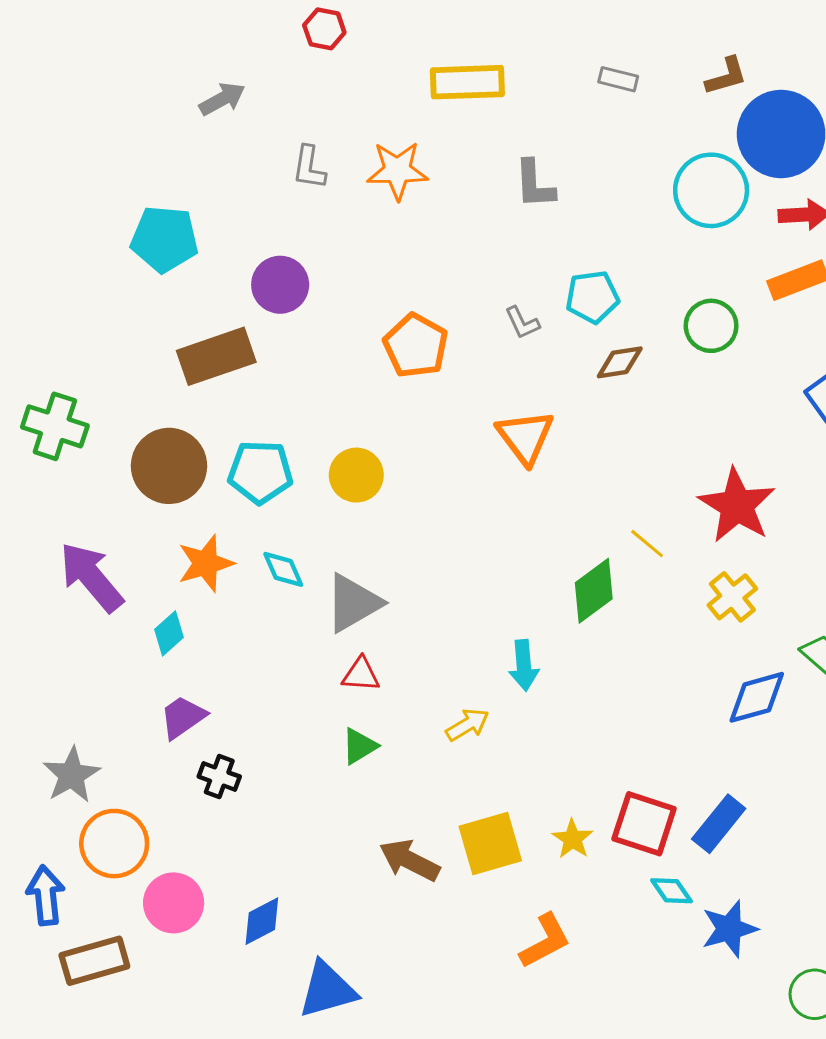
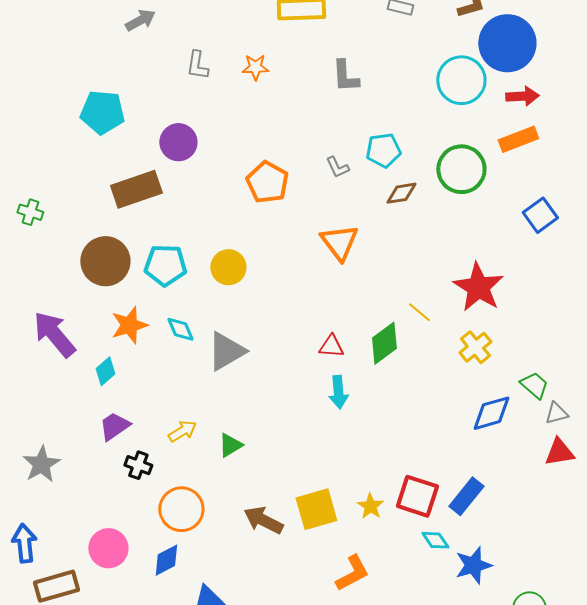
orange star: (397, 171) -> (255, 67), size x0.7
green circle: (711, 326) -> (461, 169), size x1.4
green cross: (55, 426) -> (30, 212), moved, size x0.6
red triangle: (361, 675) -> (331, 346), moved
yellow arrow: (467, 725) -> (182, 431), moved
orange circle: (114, 844) -> (181, 509), moved

